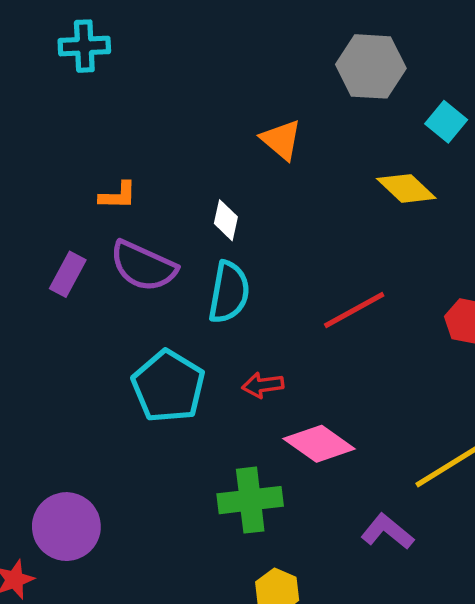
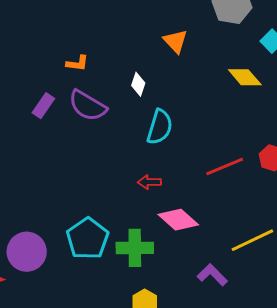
cyan semicircle: (229, 292) -> (160, 127), moved
red line: (354, 310) -> (225, 167), moved
cyan pentagon: (168, 386) -> (88, 239), moved

